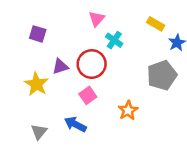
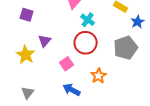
red circle: (92, 64) -> (86, 43), moved
purple triangle: (60, 67) -> (45, 41), turned -32
blue arrow: (75, 124) -> (72, 90), moved

